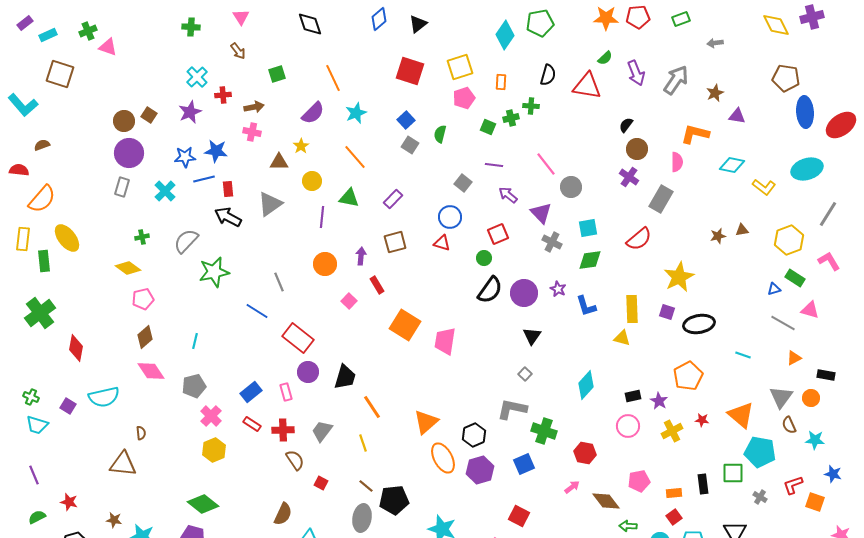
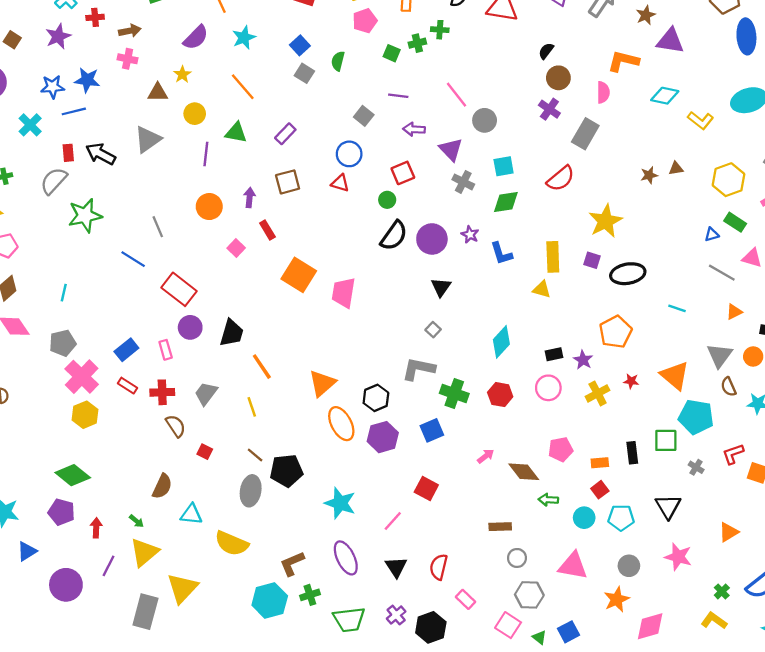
purple triangle: (737, 116) -> (670, 41), size x1.5
red rectangle: (228, 189) -> (68, 153), moved
purple arrow: (508, 195) -> (414, 129), turned -36
pink cross: (211, 416) -> (82, 377), size x1.4
red hexagon: (585, 453) -> (500, 395), moved

